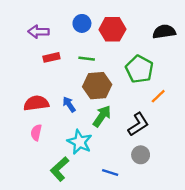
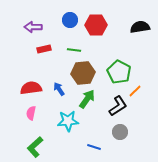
green pentagon: (139, 69) -> (119, 72), moved
orange line: (158, 96) -> (135, 91), moved
cyan star: (80, 142) -> (68, 121), turned -30
green L-shape: (60, 169) -> (35, 147), moved

